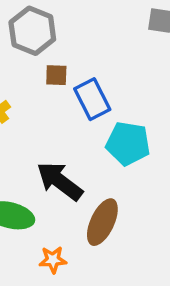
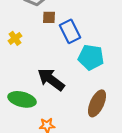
brown ellipse: (102, 222) -> (97, 103), moved

